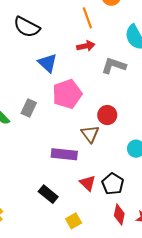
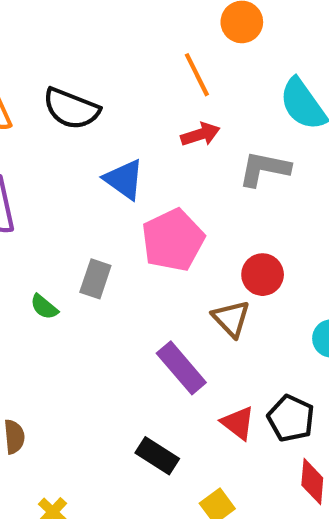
purple rectangle: (64, 154) -> (181, 368), turned 50

